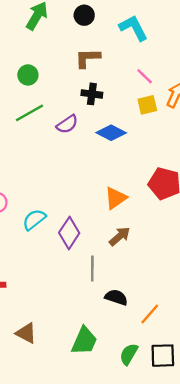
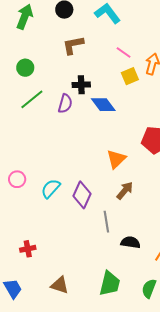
black cross: (92, 94) -> (81, 85), moved
purple semicircle: (67, 124) -> (65, 104), turned -30
blue diamond: (111, 133) -> (103, 105), turned 35

